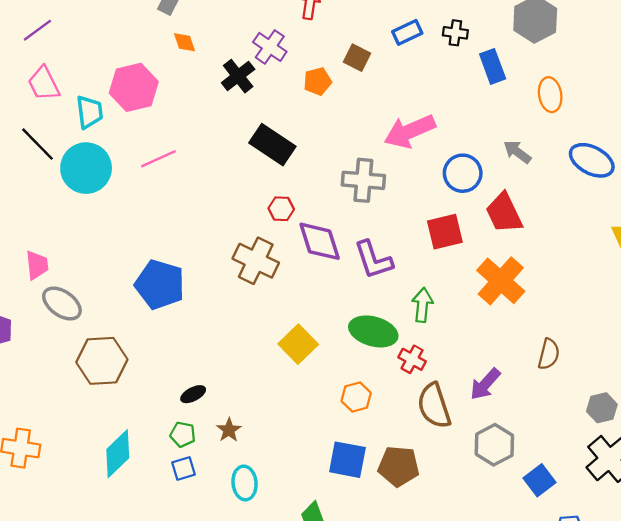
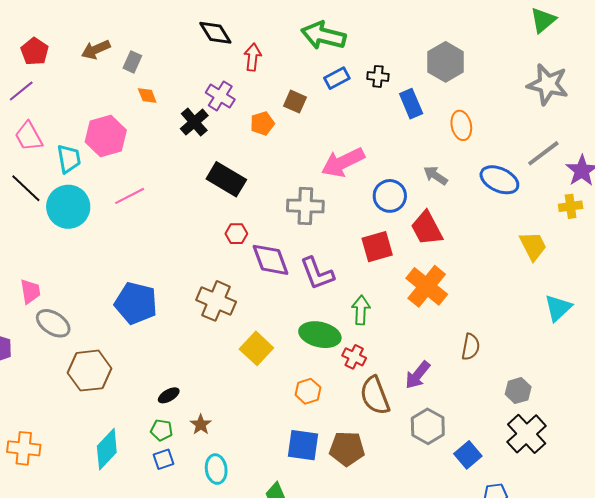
brown cross: (256, 261) -> (216, 301), moved

